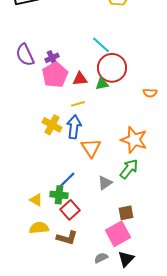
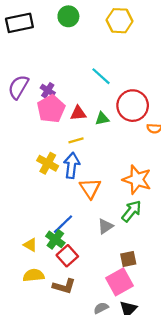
purple semicircle: (25, 55) -> (18, 87), turned 55
purple cross: (52, 58) -> (48, 90), turned -32
red circle: (112, 68) -> (133, 106), moved
green cross: (59, 195) -> (55, 239), turned 30

